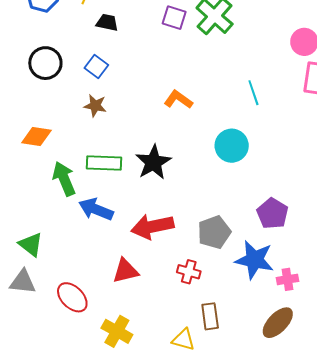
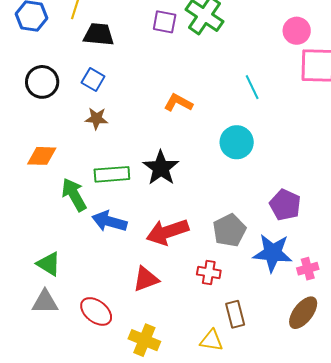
black trapezoid: (107, 22) -> (99, 34), size x1.4

